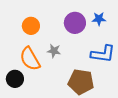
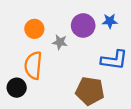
gray star: (54, 51) -> (60, 42), moved
orange semicircle: (30, 59) -> (33, 65), turned 35

